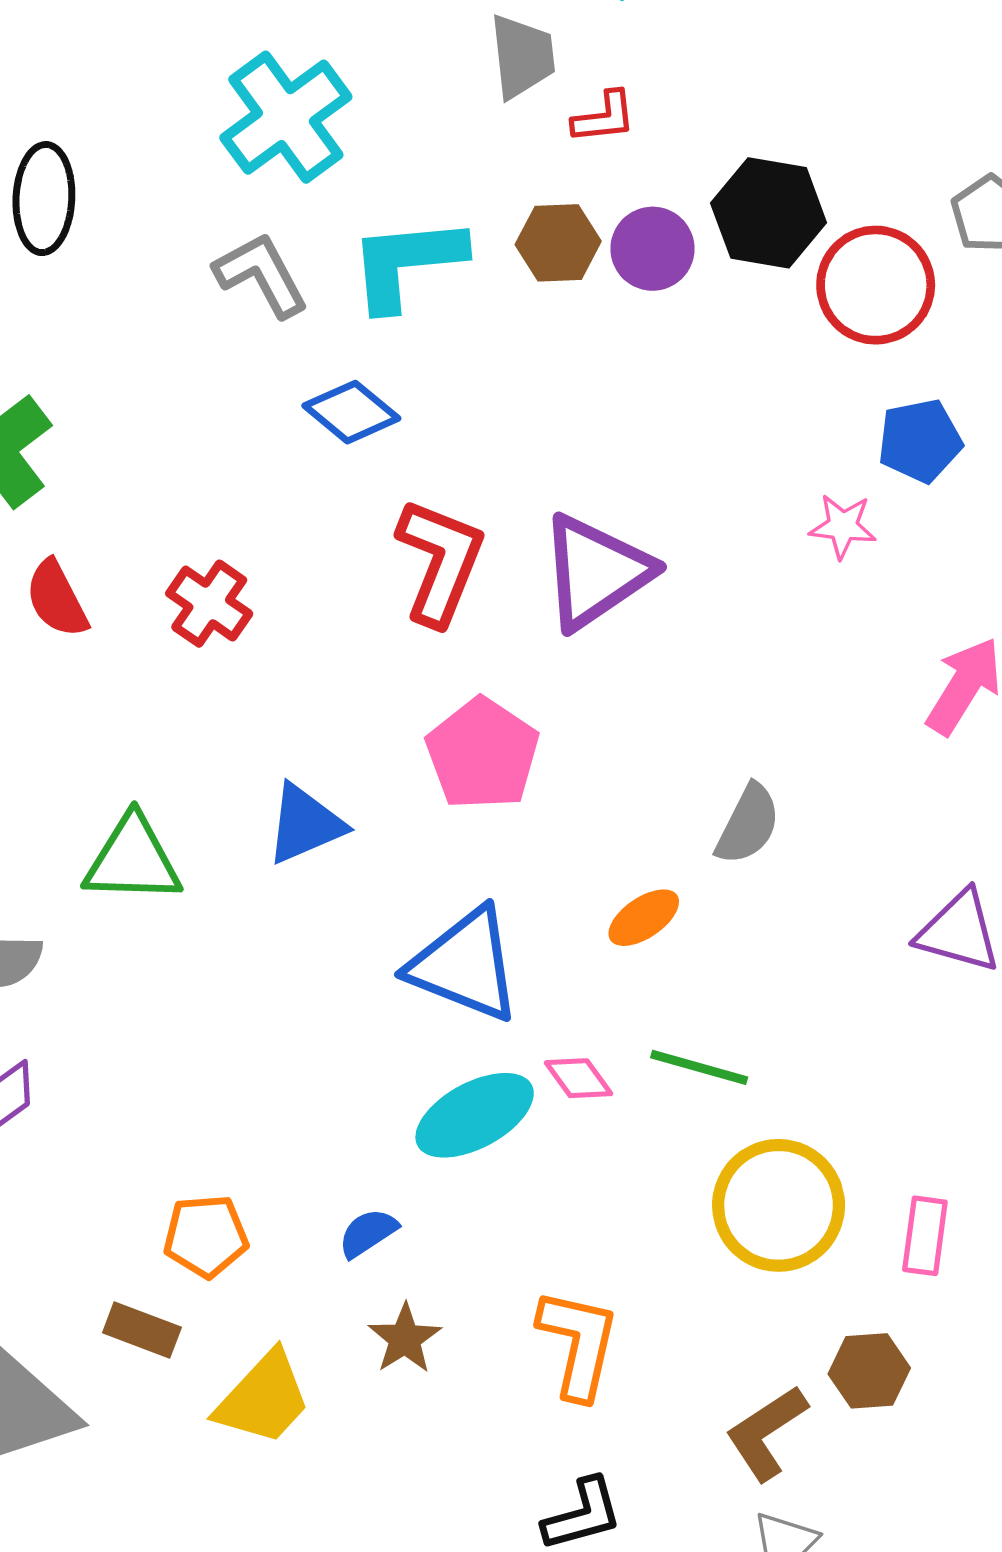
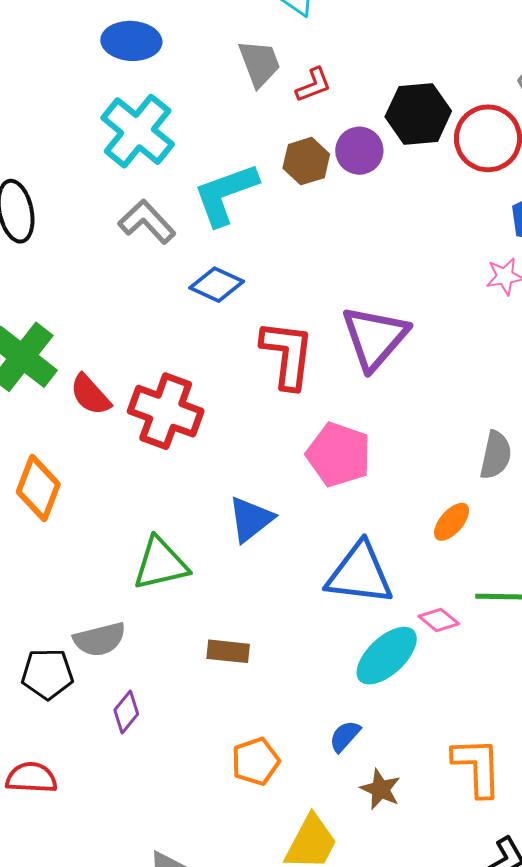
red semicircle: (57, 599) -> (90, 395), moved
red cross: (209, 604) -> (166, 411), size x1.5
brown rectangle: (142, 1330) -> (228, 651), moved

